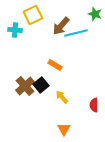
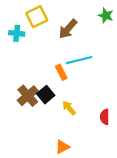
cyan line: (76, 33) -> (79, 60), moved
orange rectangle: (55, 65) -> (61, 72), turned 32
orange triangle: (64, 129) -> (62, 147), moved, turned 32

